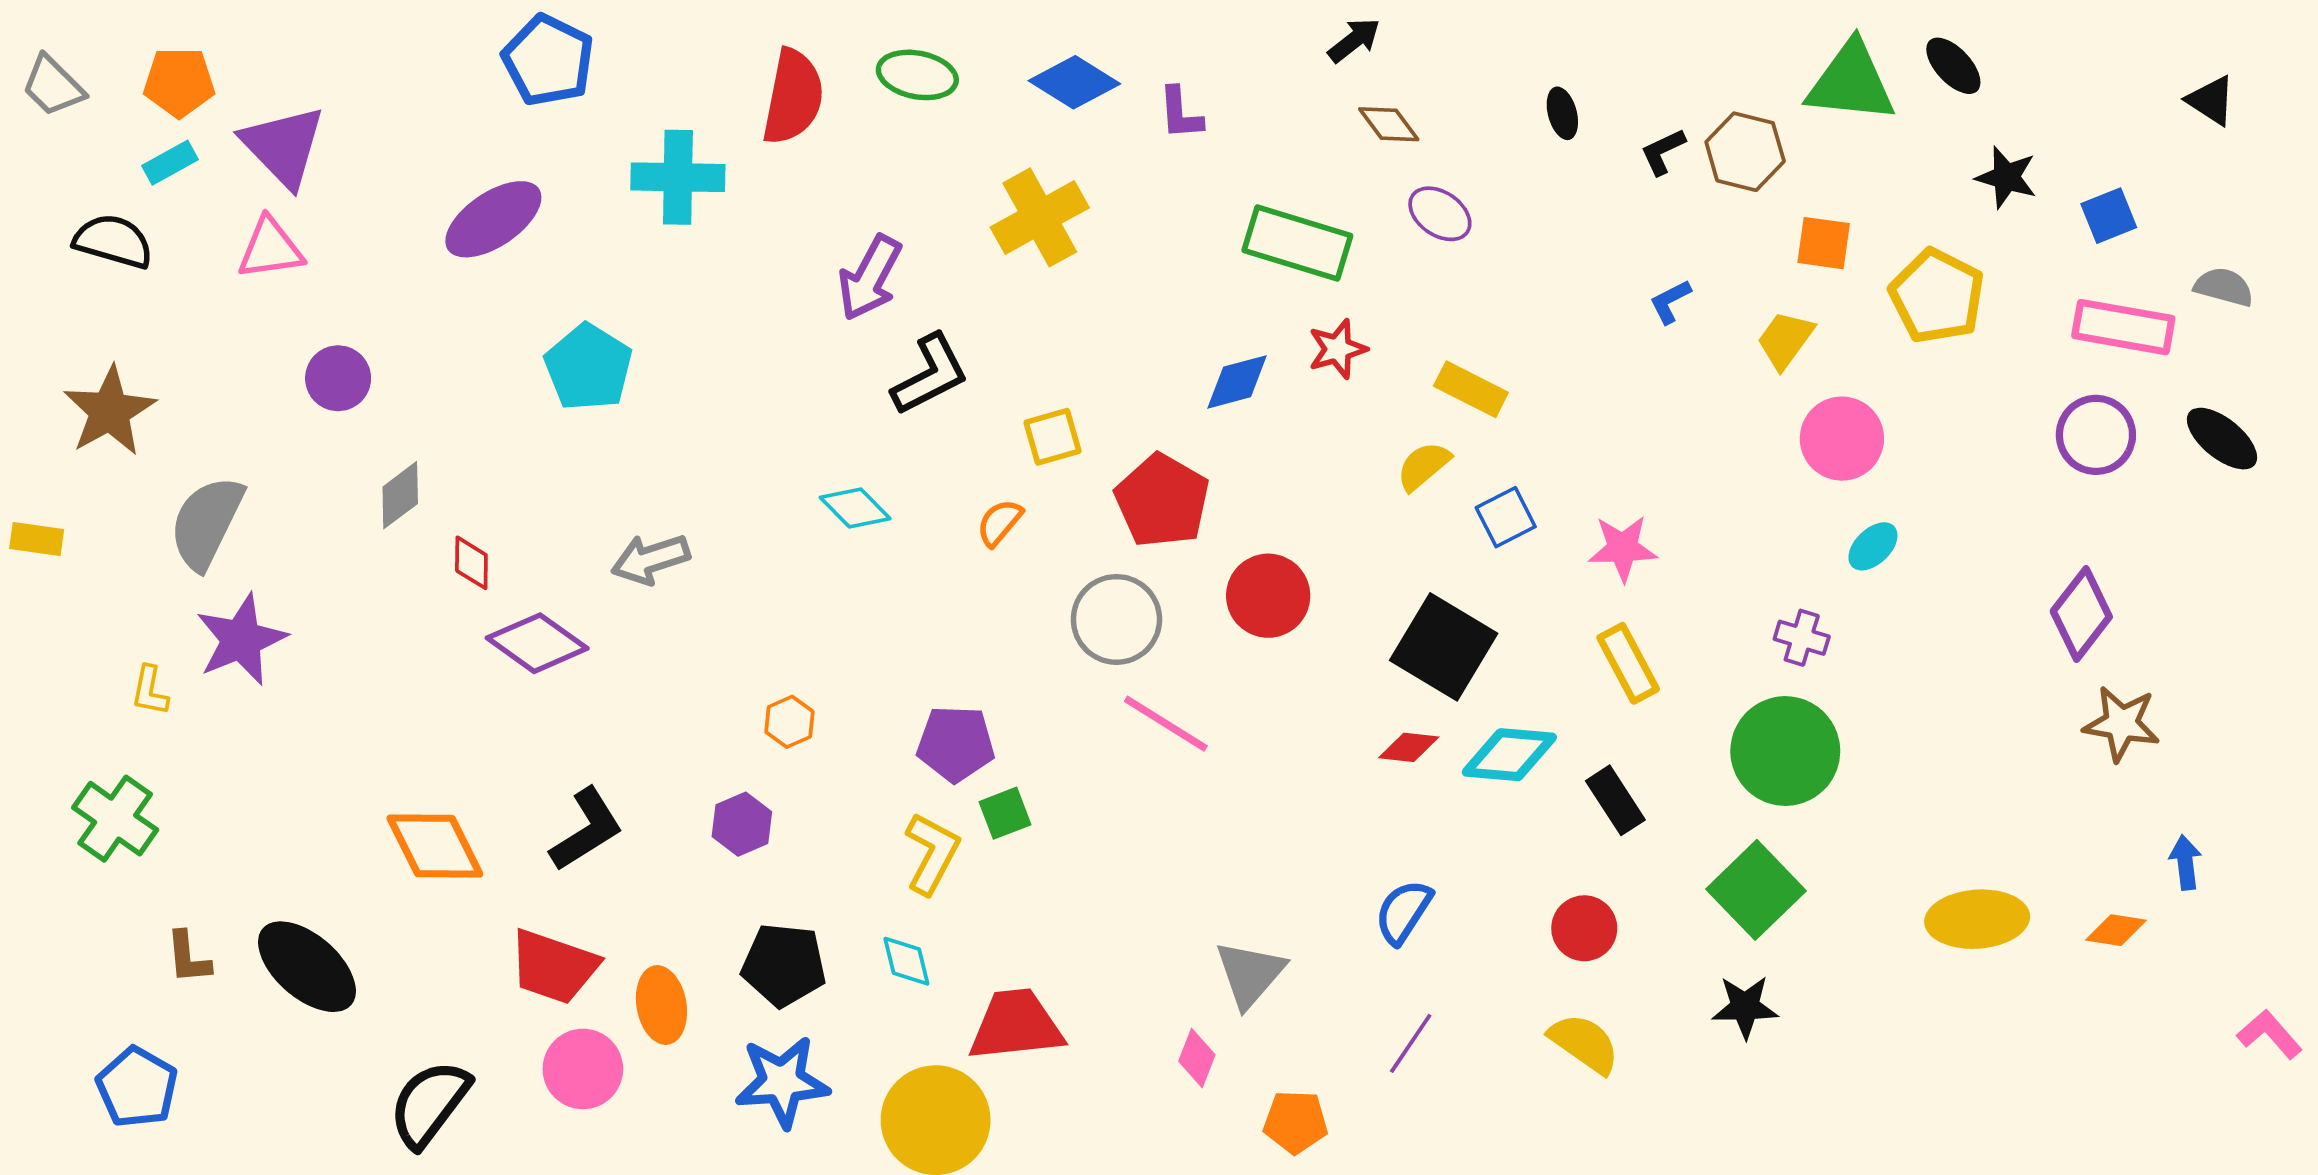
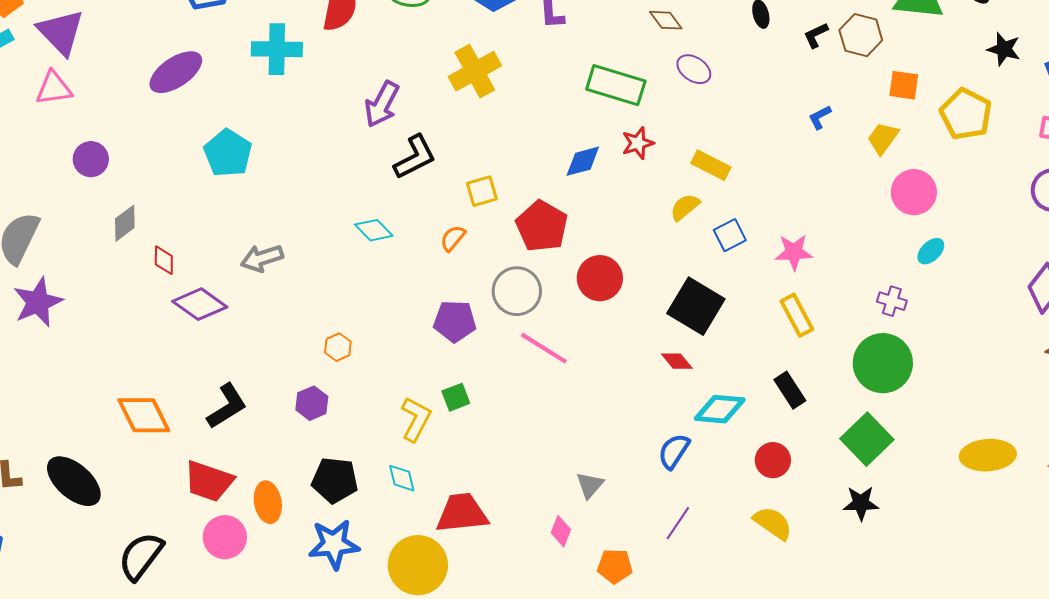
purple pentagon: (956, 744) -> (455, 321), moved
red diamond: (1409, 747) -> (677, 361), turned 44
cyan diamond: (1509, 755) -> (720, 409), moved
gray triangle: (1250, 974) -> (590, 485), size x0.7

